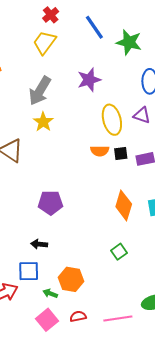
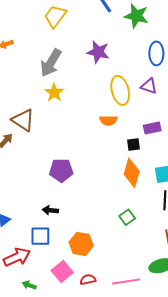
purple star: (89, 80) -> (98, 52), turned 30
black square: (121, 153) -> (133, 145), moved
green arrow: (50, 293) -> (29, 285), moved
pink square: (47, 320) -> (62, 272), moved

